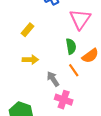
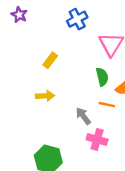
yellow arrow: (30, 60) -> (45, 96), moved
orange line: (74, 70) -> (107, 105), turned -40

